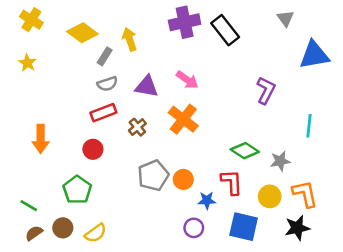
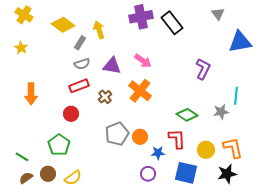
orange arrow: (41, 139) -> (31, 94), moved
gray star: (280, 161) -> (221, 112), moved

